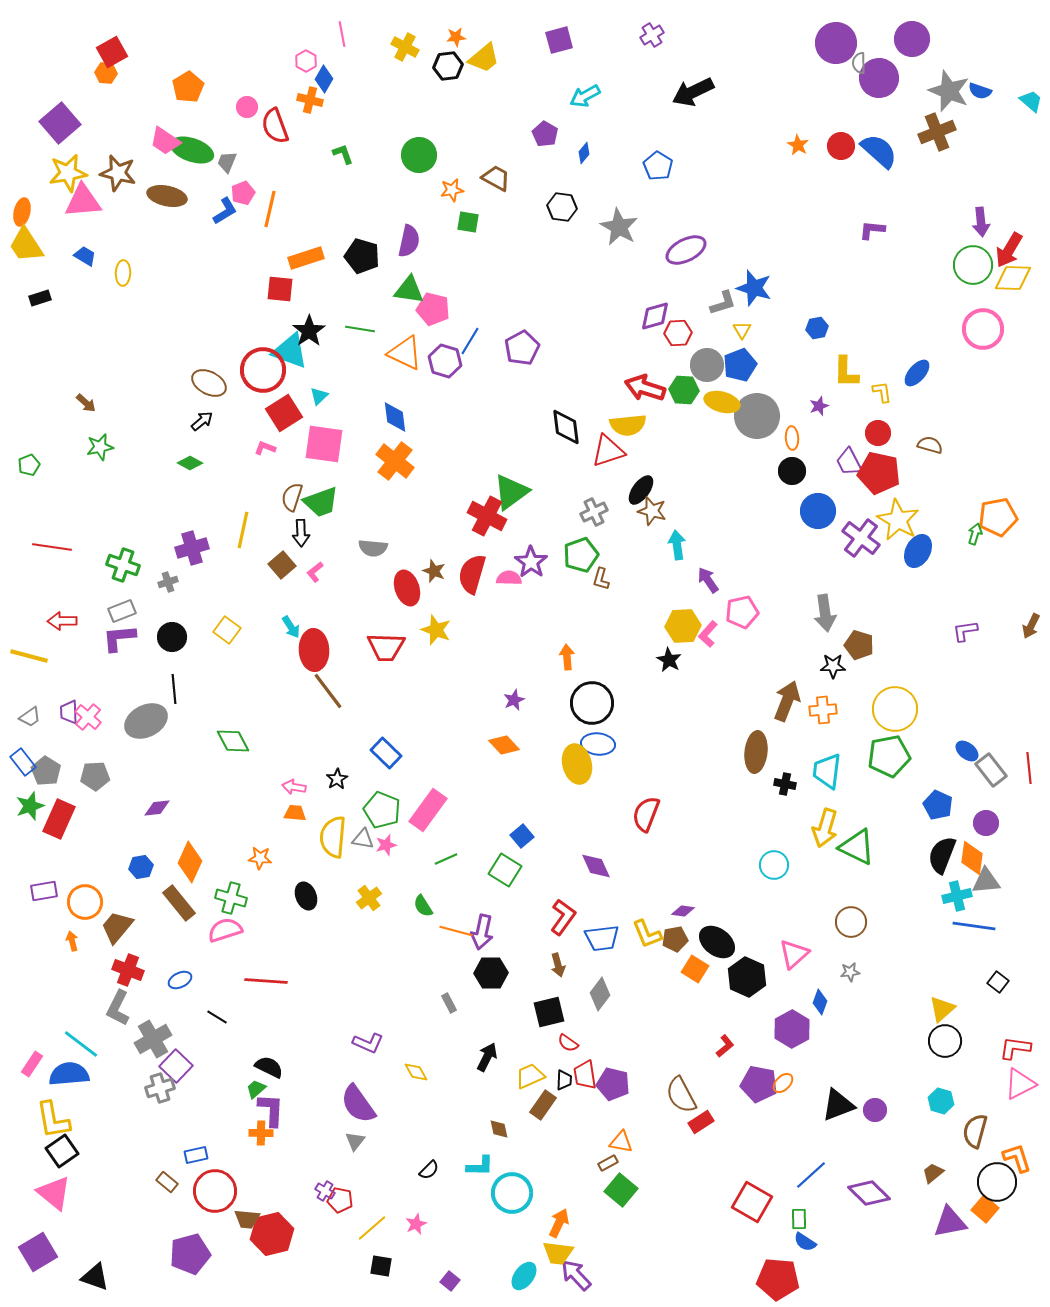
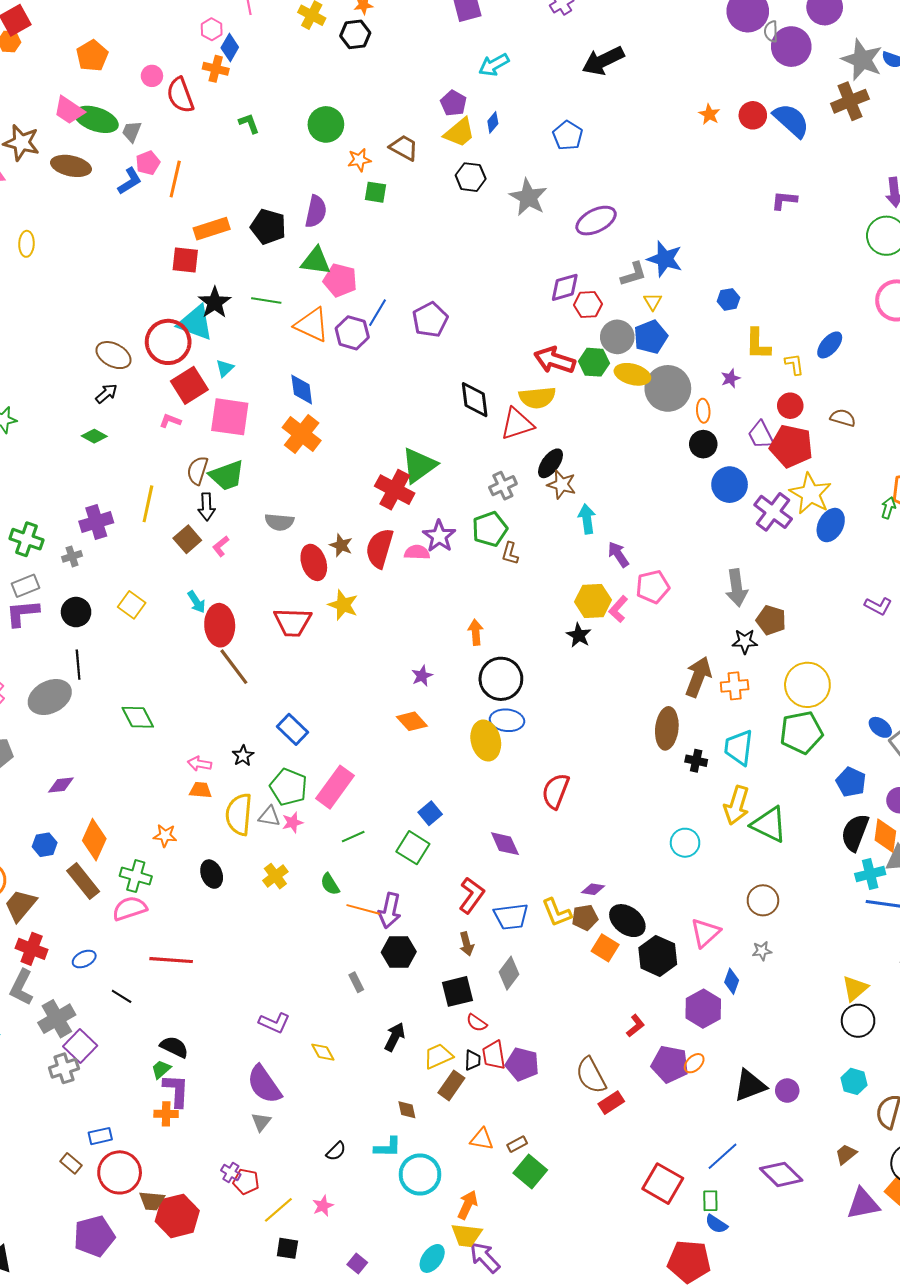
yellow trapezoid: (484, 58) -> (459, 133), moved
purple L-shape: (965, 631) -> (878, 606), turned -144
orange triangle: (621, 1142) -> (482, 1139), moved

